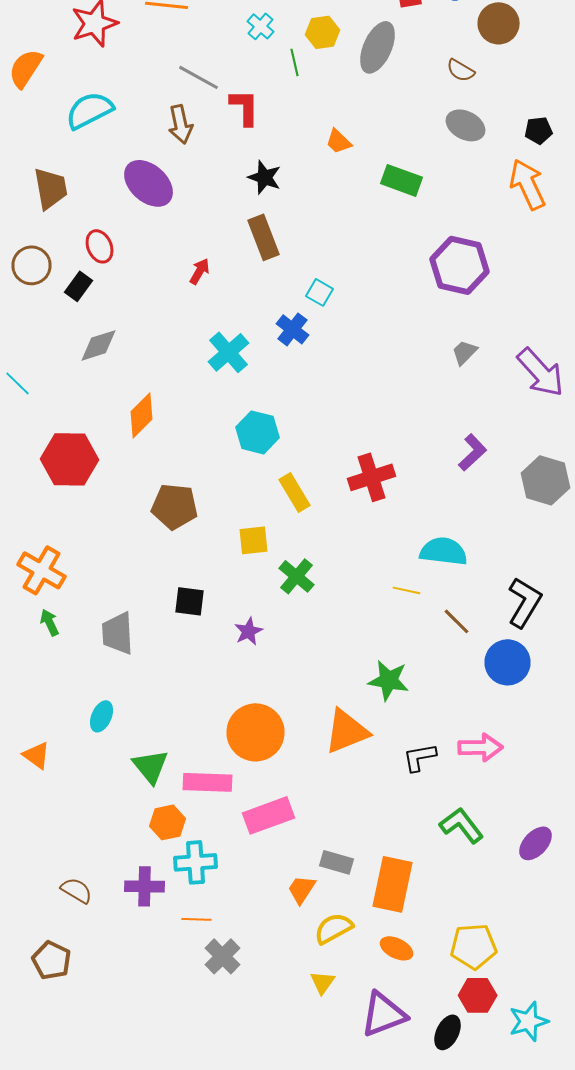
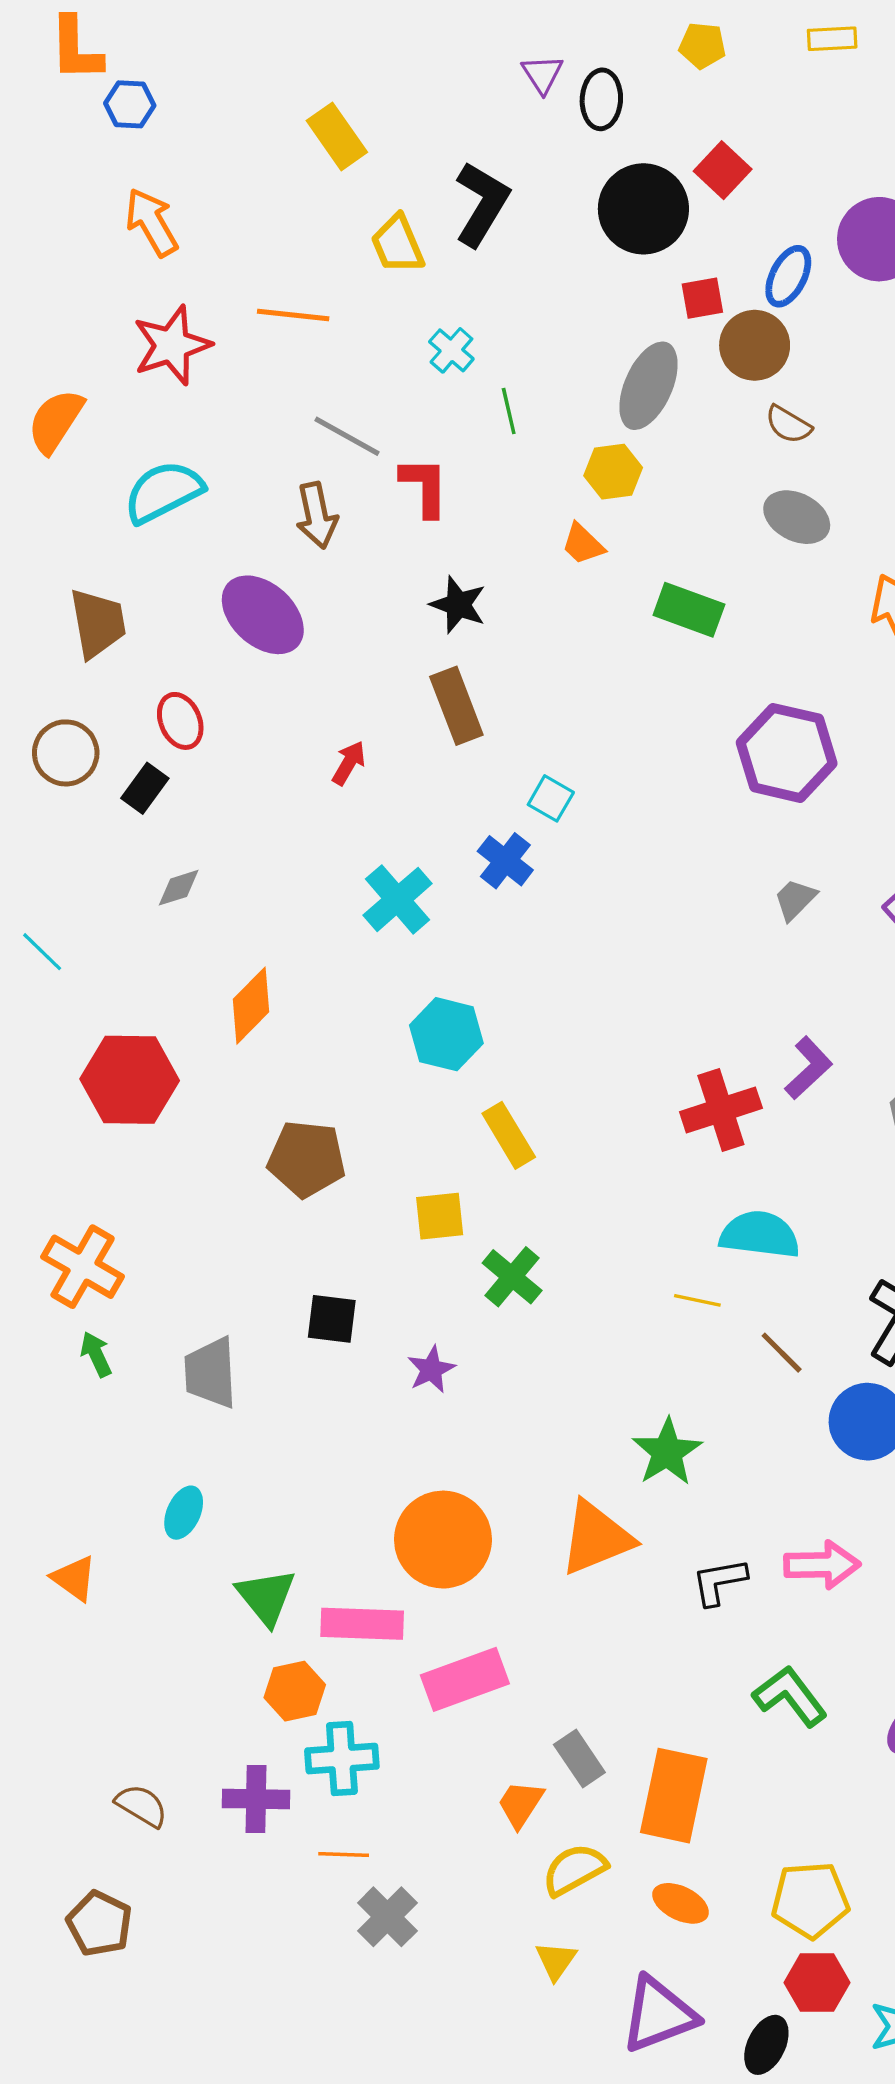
brown circle: (498, 23) -> (755, 345), moved
yellow hexagon: (322, 32) -> (613, 472), moved
gray diamond: (98, 345) -> (179, 888), size x0.7
red cross: (372, 477) -> (721, 1110), moved
green star: (388, 680) -> (667, 1452), turned 30
gray rectangle: (336, 862) -> (579, 1759), turned 40

